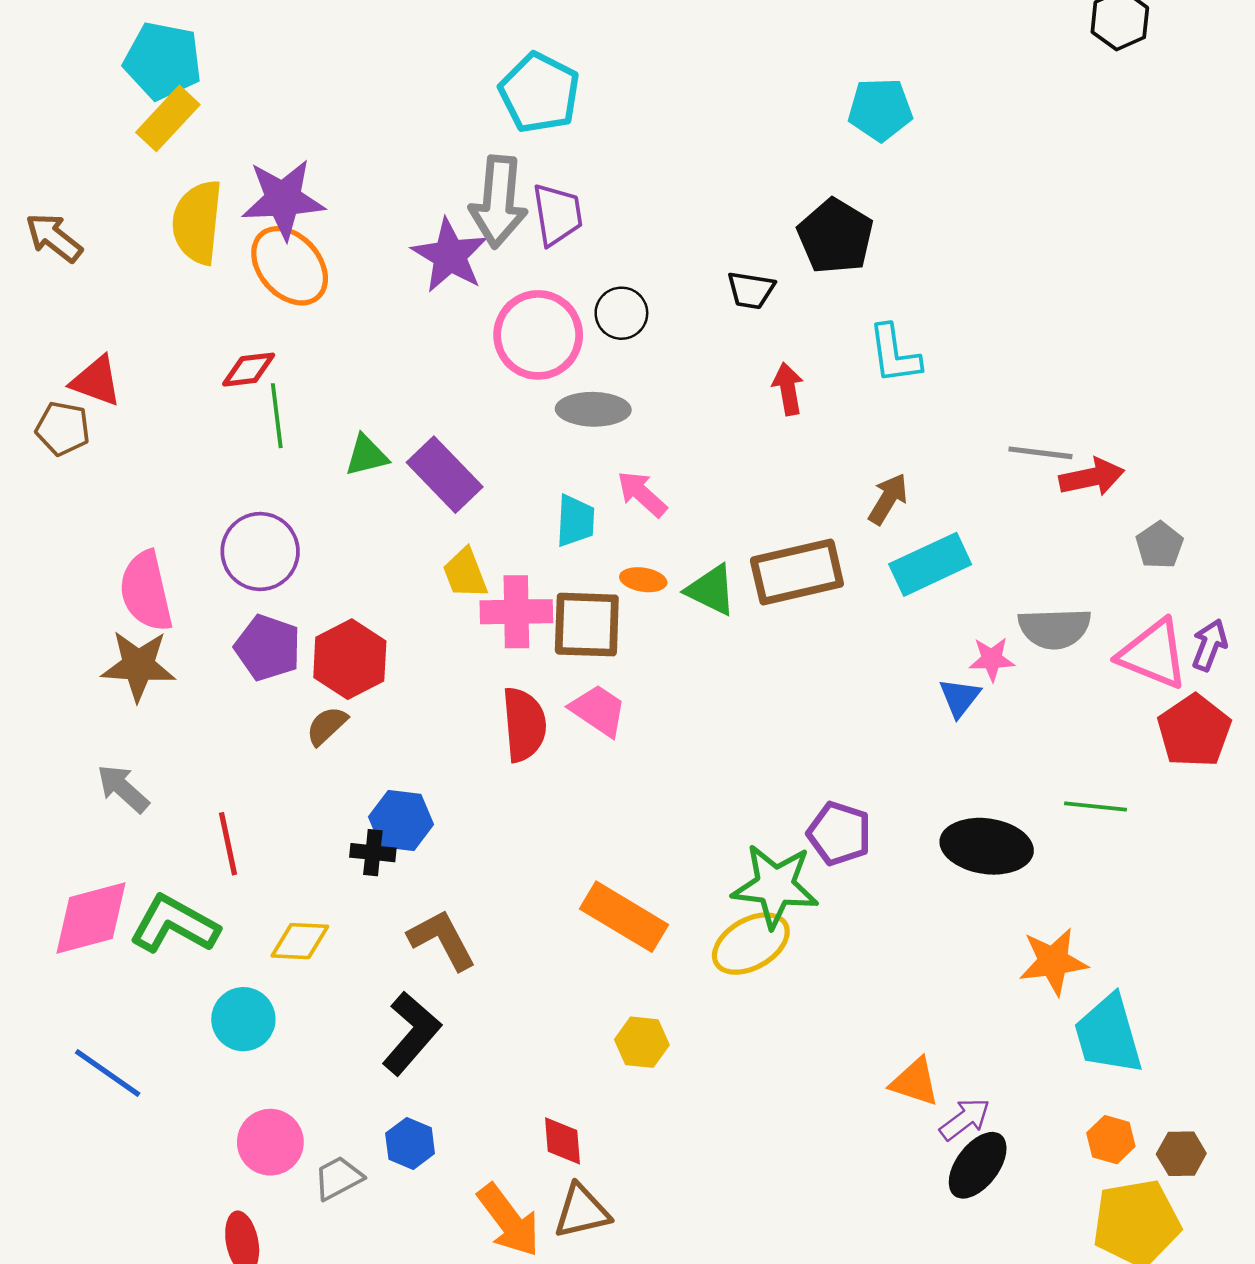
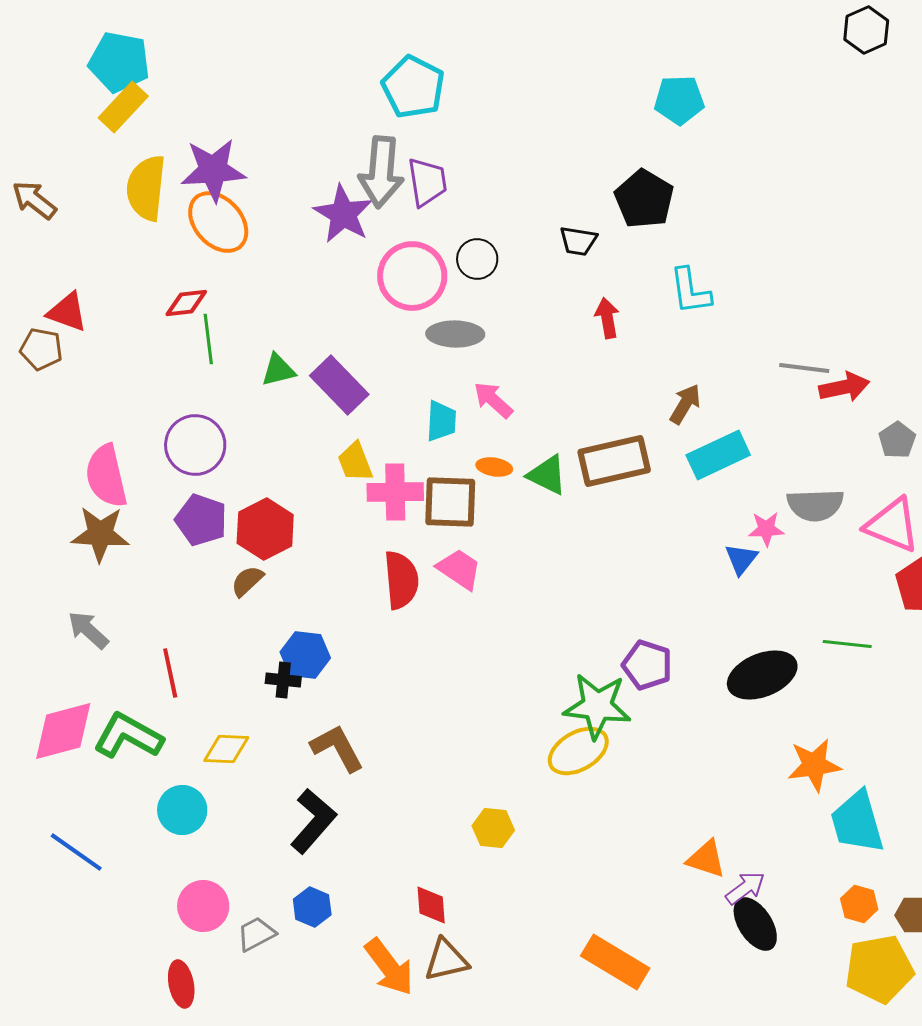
black ellipse: (987, 846) -> (762, 675), turned -30
orange rectangle: (624, 917) -> (615, 962), moved
black ellipse: (978, 1165) -> (755, 924), turned -70

